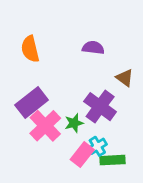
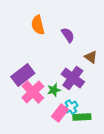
purple semicircle: (93, 48) -> (68, 35), turned 49
orange semicircle: (30, 49) -> (38, 25), moved

